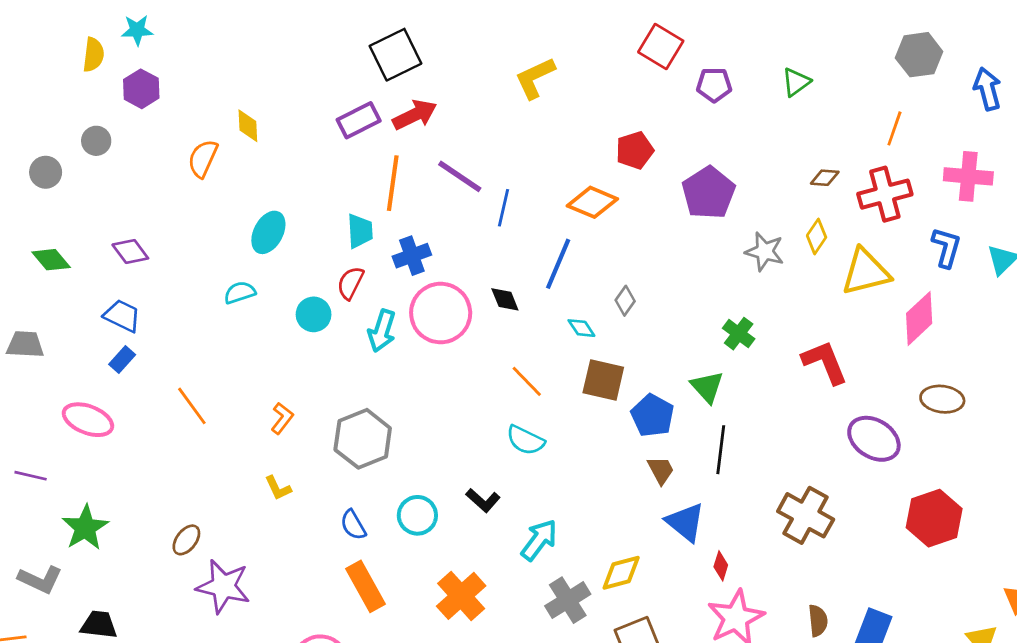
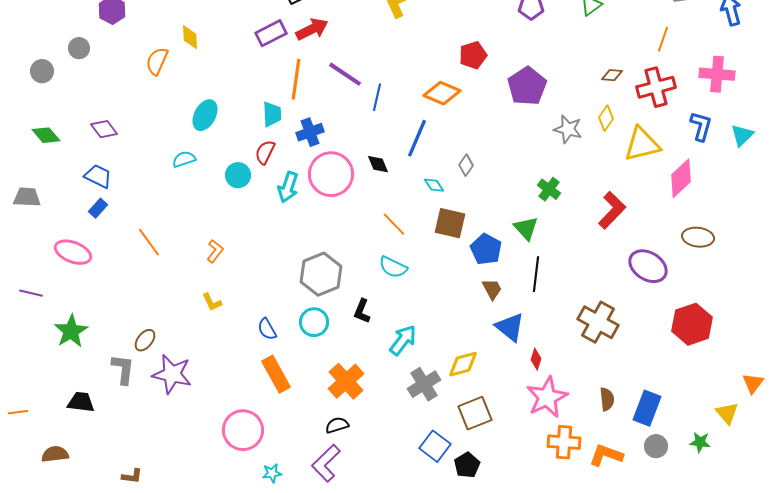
red L-shape: (825, 362) -> (612, 210), turned 66
gray hexagon: (363, 439) -> (321, 274), moved
black L-shape: (483, 500) -> (362, 311), turned 70
gray L-shape: (40, 580) -> (123, 369), moved, turned -108

